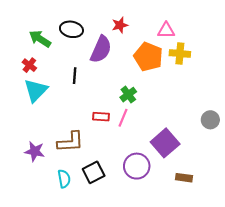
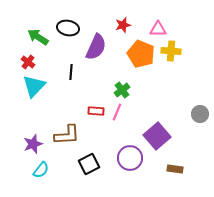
red star: (120, 25) -> (123, 25), moved
purple star: (35, 151) -> (33, 144), turned -30
cyan semicircle: (64, 179) -> (41, 170), moved, turned 48

